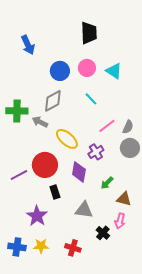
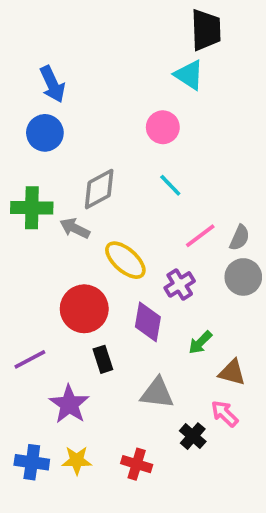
black trapezoid: (89, 33) -> (206, 30), moved
blue circle: (60, 71) -> (45, 133), moved
cyan triangle: (114, 71) -> (189, 75), moved
purple line: (19, 175) -> (30, 359), moved
pink arrow: (120, 221) -> (225, 414), turned 119

